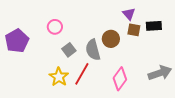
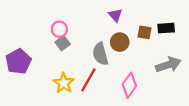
purple triangle: (129, 14) -> (115, 15), moved
purple pentagon: (17, 41) -> (18, 61), moved
gray square: (69, 50) -> (63, 43), moved
gray arrow: (160, 73) -> (168, 65), moved

